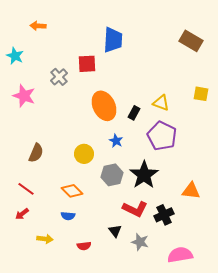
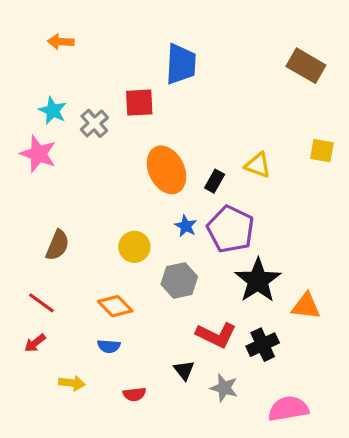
cyan star: (15, 56) -> (53, 111), moved
purple pentagon: (162, 136) -> (231, 229), moved
black star: (144, 175) -> (258, 280), moved

